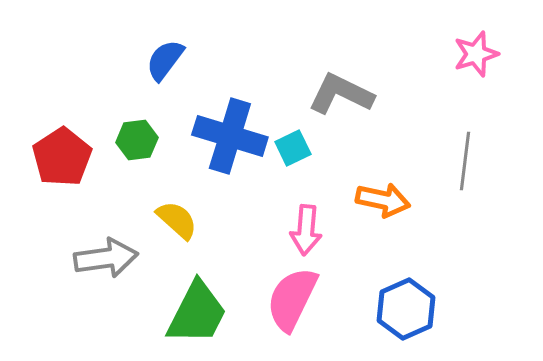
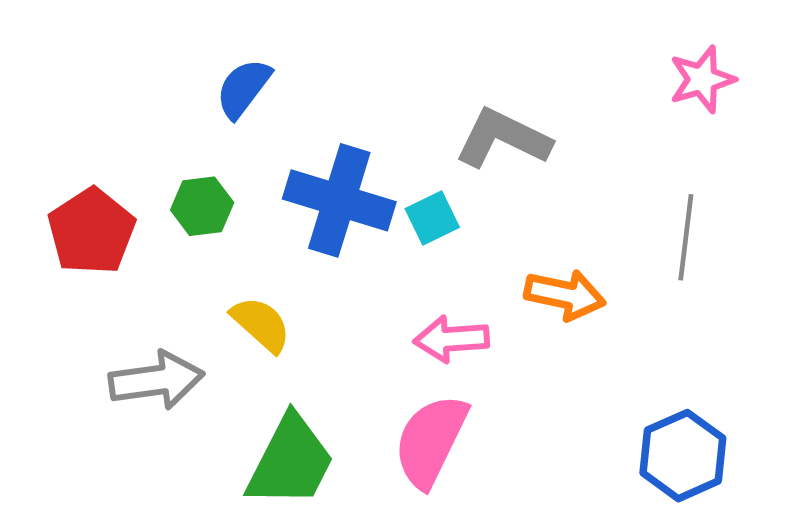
pink arrow: (306, 230) -> (451, 339), turned 81
blue hexagon: (406, 309) -> (683, 456), moved

